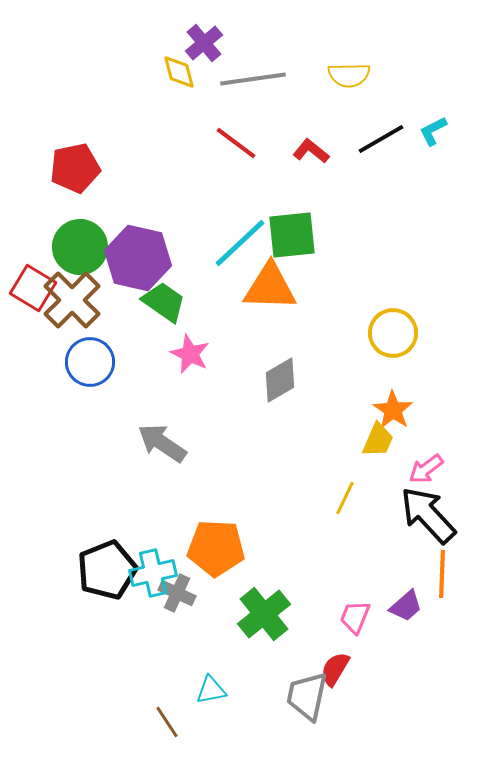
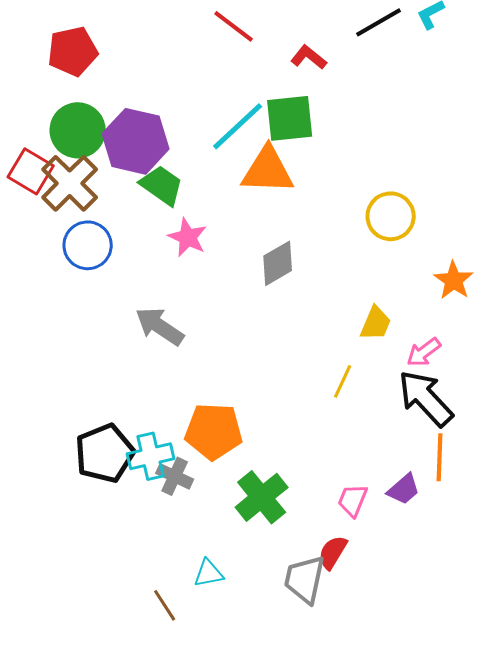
red L-shape: (311, 151) -> (309, 57), moved
orange star: (393, 410) -> (454, 280), moved

